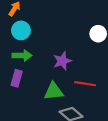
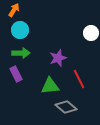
purple rectangle: (17, 78) -> (16, 74), turned -42
red line: (85, 84) -> (79, 79), turned 54

